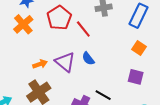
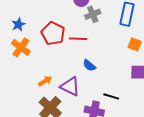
red line: (83, 29) -> (78, 39), turned -36
purple triangle: (65, 62) -> (70, 86), moved

